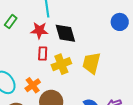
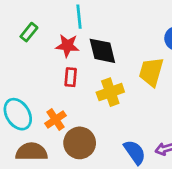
yellow trapezoid: (91, 63) -> (151, 72), moved
yellow cross: (61, 64) -> (110, 92), moved

